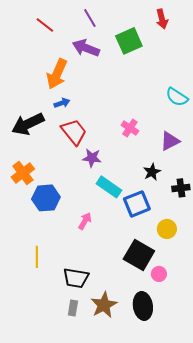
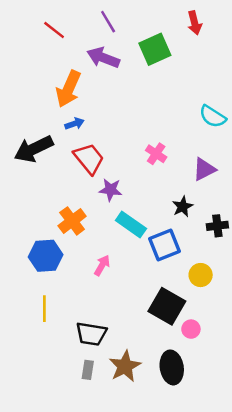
orange cross: (23, 173) -> (72, 221), moved
blue hexagon: (46, 198) -> (46, 256), moved

